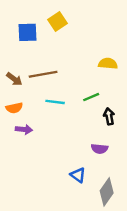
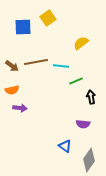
yellow semicircle: (108, 64) -> (81, 43), moved, turned -42
cyan line: (55, 102) -> (61, 66), moved

